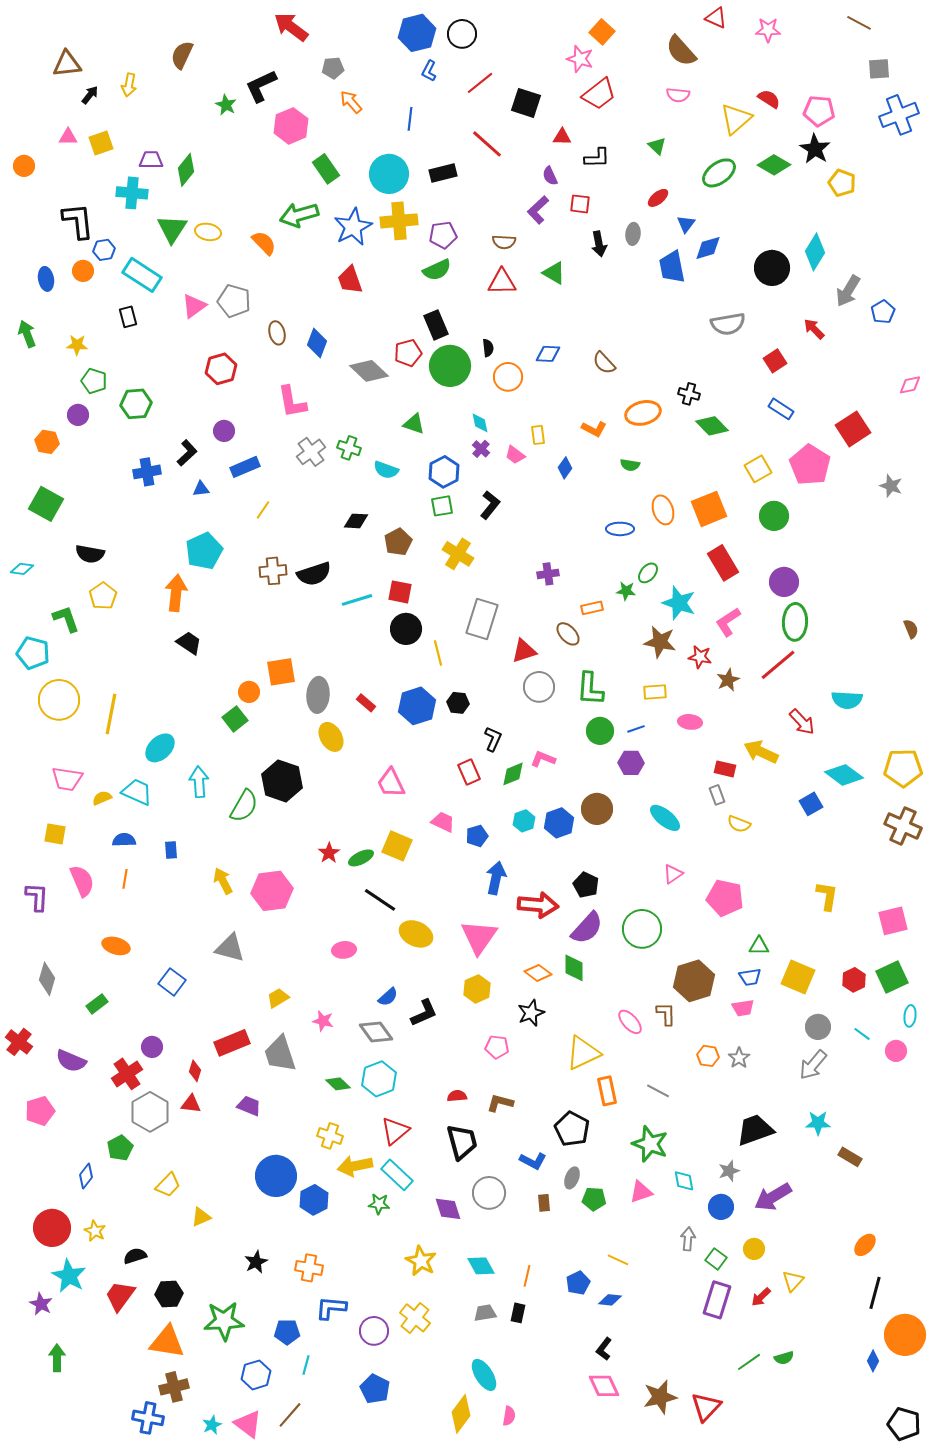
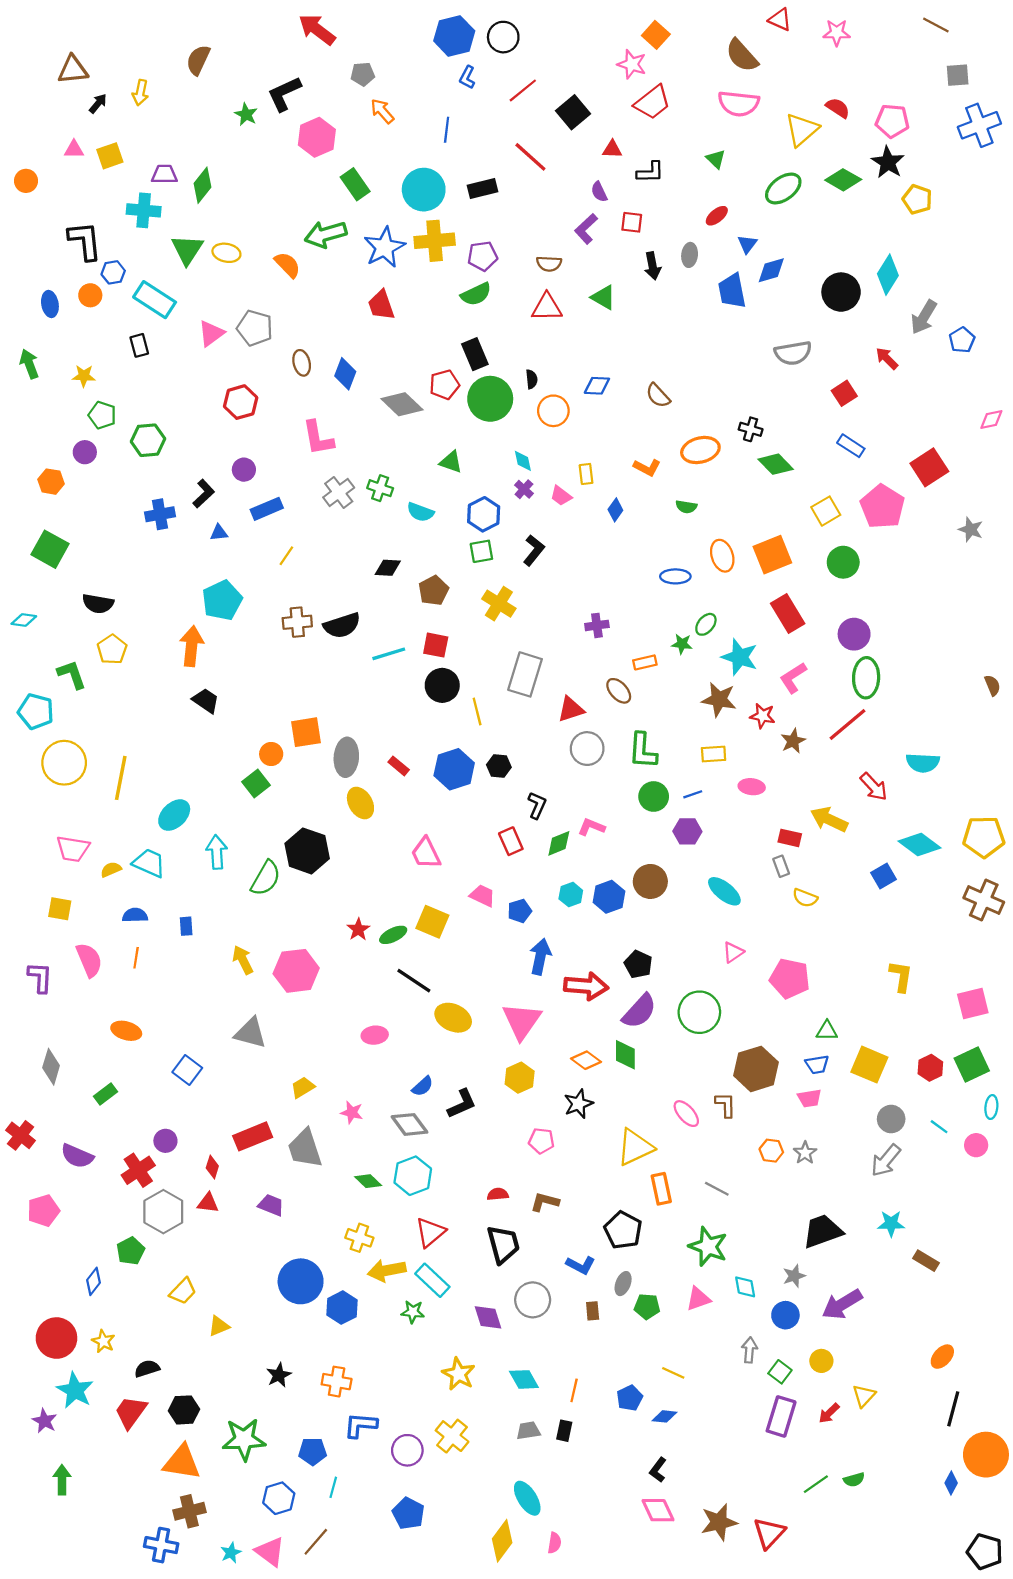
pink semicircle: (678, 95) -> (739, 104), size x1.6
black square: (526, 103) -> (573, 112), turned 32

